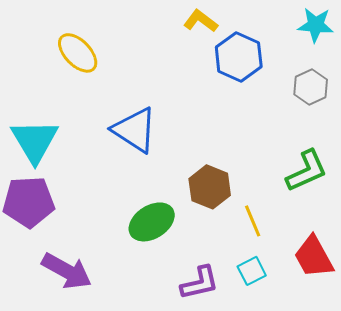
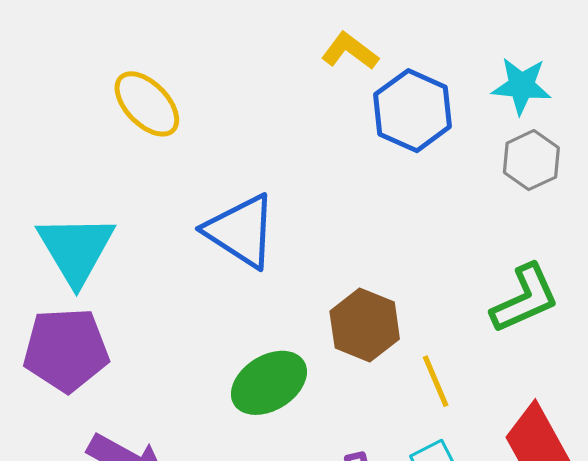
cyan star: (316, 25) -> (521, 86), moved

